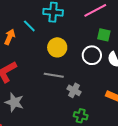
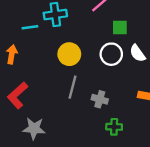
cyan line: (29, 26) -> (30, 27), moved, turned -40
gray line: (54, 75) -> (73, 87), turned -72

